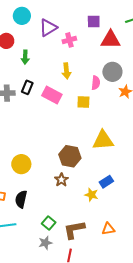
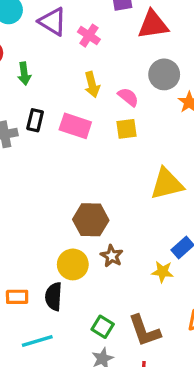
purple triangle: (48, 28) -> (53, 22), turned -48
pink cross: (69, 40) -> (89, 36), turned -32
pink semicircle: (96, 83) -> (128, 97), moved, turned -48
brown hexagon: (70, 156) -> (91, 220), moved
yellow circle: (21, 164) -> (73, 264), moved
brown L-shape: (74, 230) -> (144, 331), turned -90

